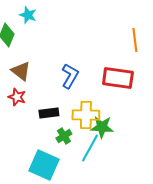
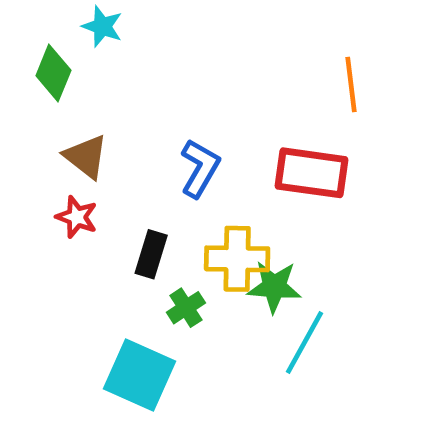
black rectangle: (49, 113) -> (151, 254), turned -66
cyan line: (90, 148) -> (304, 343), moved

